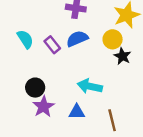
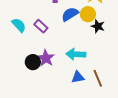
blue semicircle: (77, 39) -> (70, 14), moved
purple star: (43, 107) -> (46, 58), moved
blue triangle: (77, 112) -> (78, 77), moved

